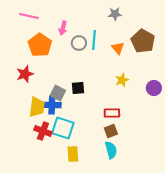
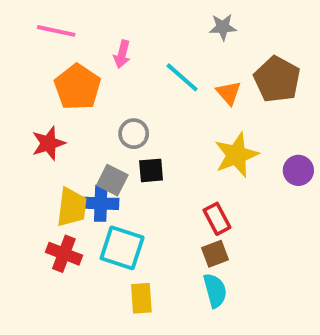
cyan line: (94, 40) -> (182, 77), turned -54
gray circle: (79, 43) -> (134, 134), moved
yellow star: (122, 80) -> (236, 155), size x1.6
red rectangle: (112, 113) -> (217, 219), turned 63
red cross: (43, 131) -> (64, 254), moved

